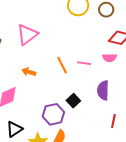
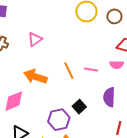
pink triangle: (27, 35) -> (35, 39), size x0.7
orange arrow: (29, 72) -> (35, 77), size x1.6

